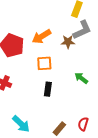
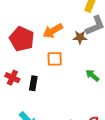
black rectangle: (48, 89) -> (33, 83), moved

